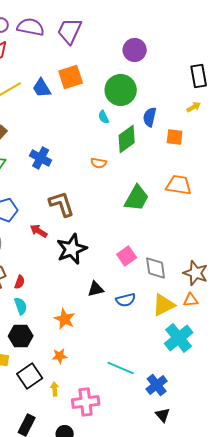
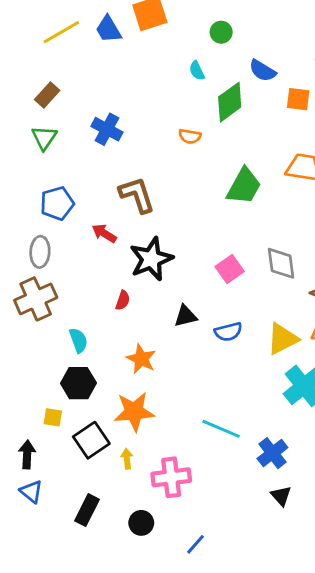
green circle: (121, 90) -> (221, 32), size x0.5
blue semicircle: (150, 117) -> (262, 71), turned -72
gray diamond: (156, 268) -> (281, 263), moved
red semicircle: (20, 282) -> (123, 300), moved
orange star: (60, 356) -> (134, 412), size x1.8

